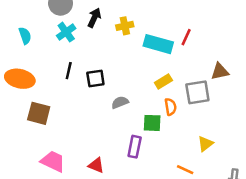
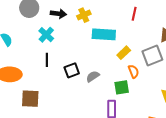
black arrow: (94, 18) -> (58, 14), turned 84
cyan cross: (66, 32) -> (46, 35), moved
cyan rectangle: (158, 44) -> (104, 34), moved
black square: (95, 79) -> (72, 70), moved

